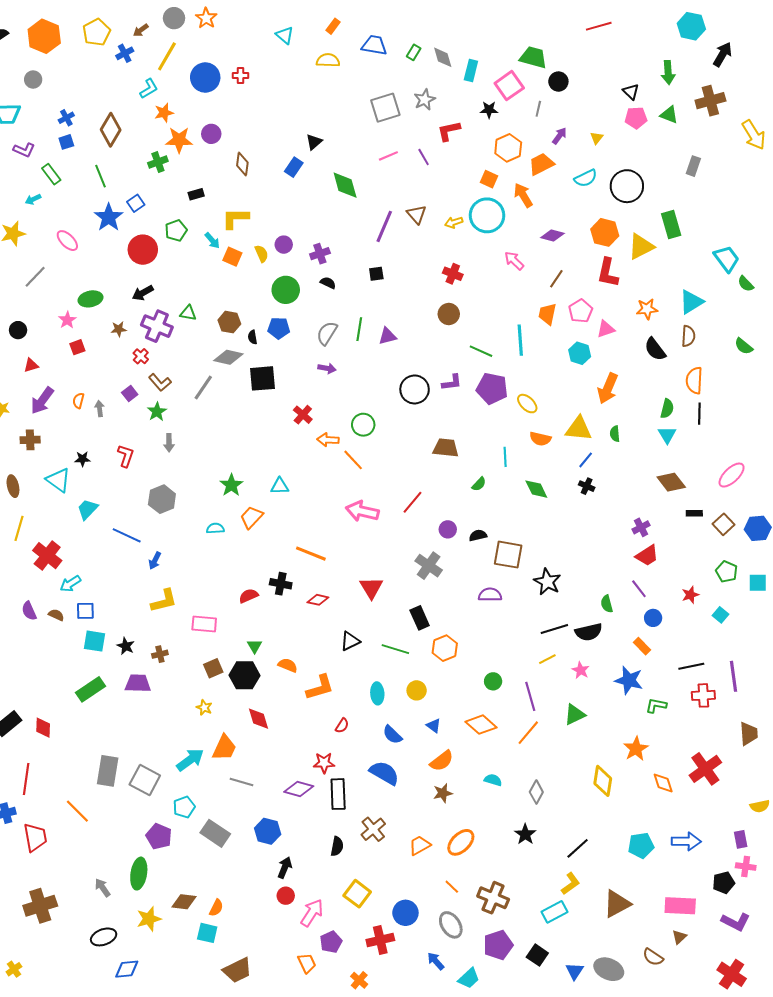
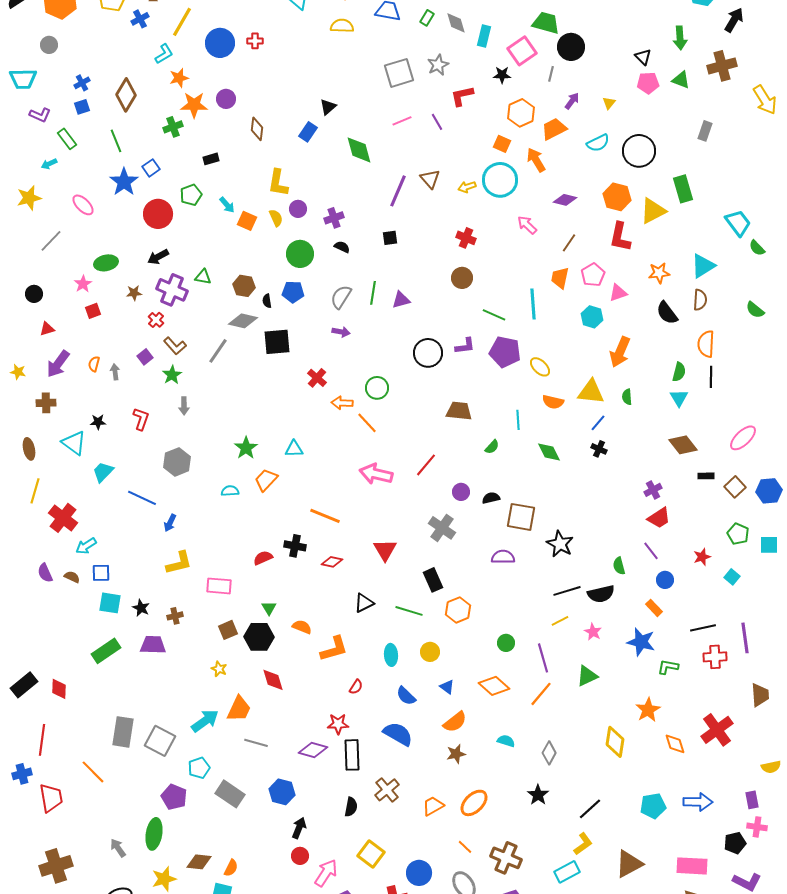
black circle: (558, 82) -> (571, 47), size x1.4
yellow L-shape: (235, 218) -> (278, 183), moved, turned -80

